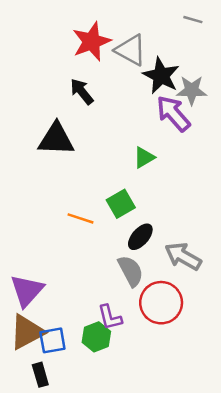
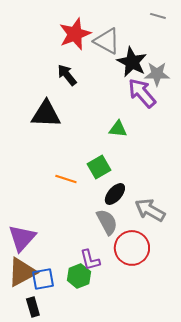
green triangle: (144, 157) -> (118, 129), turned 36

